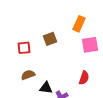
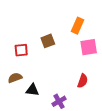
brown semicircle: (28, 75) -> (15, 78), moved
black triangle: (46, 88) -> (32, 90), moved

